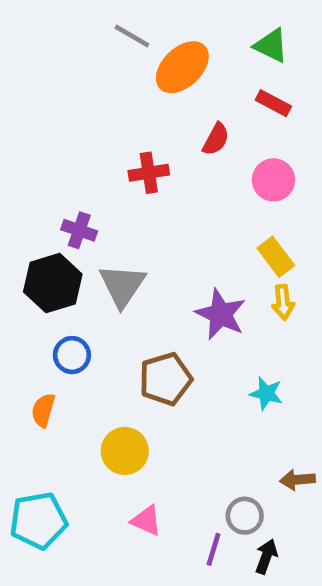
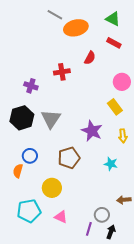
orange ellipse: (182, 67) -> (76, 28), turned 30
pink circle: (273, 180) -> (122, 82), moved
purple cross: (79, 230) -> (31, 86), moved
yellow arrow: (283, 302) -> (123, 136), moved
blue circle: (72, 355) -> (30, 156), moved
cyan pentagon: (38, 521) -> (29, 211), moved

